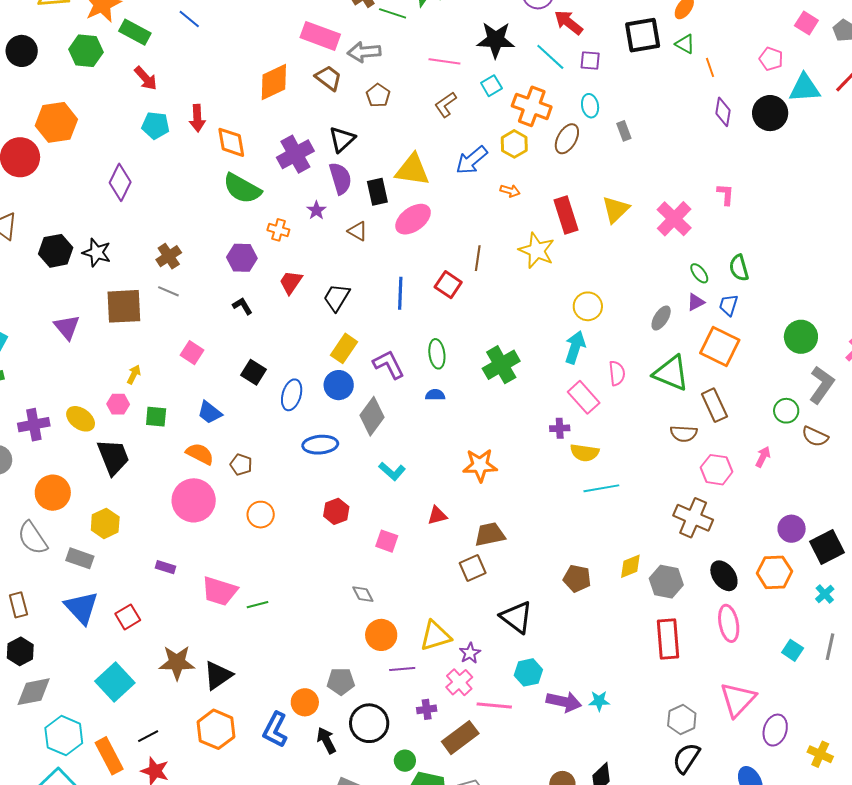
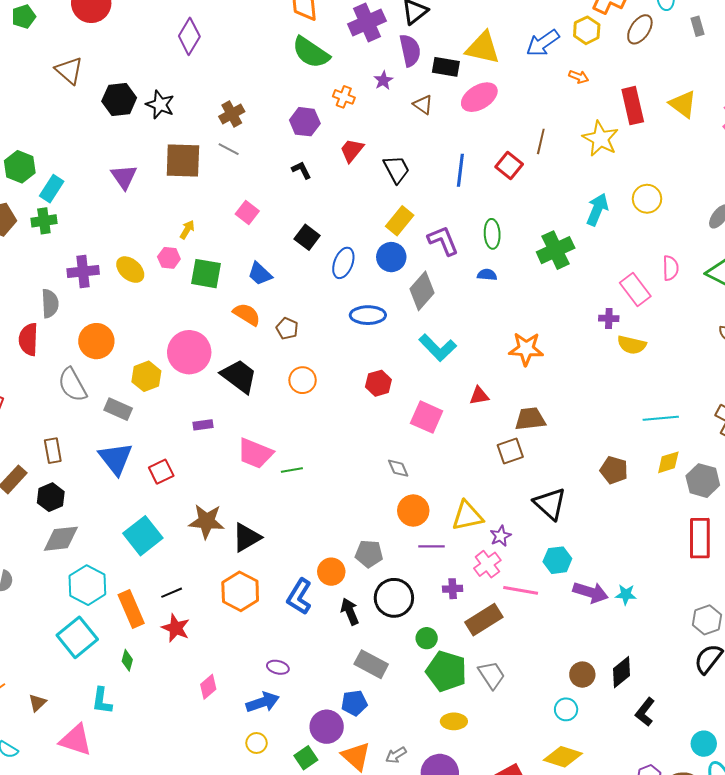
black rectangle: (377, 192) -> (446, 67), turned -72
yellow triangle: (616, 209) -> (683, 104), turned -44
black trapezoid: (337, 298) -> (396, 169), turned 116
cyan arrow: (575, 347) -> (597, 209), moved
green square: (156, 417) -> (206, 274), size x1.4
black trapezoid: (113, 457) -> (239, 376), moved, turned -36
cyan L-shape: (392, 471) -> (438, 348), size x1.4
cyan line: (601, 488) -> (661, 418), moved
pink circle: (194, 500) -> (189, 352), moved
pink square: (387, 541) -> (427, 417), size x1.4
purple rectangle: (165, 567) -> (203, 425), turned -30

